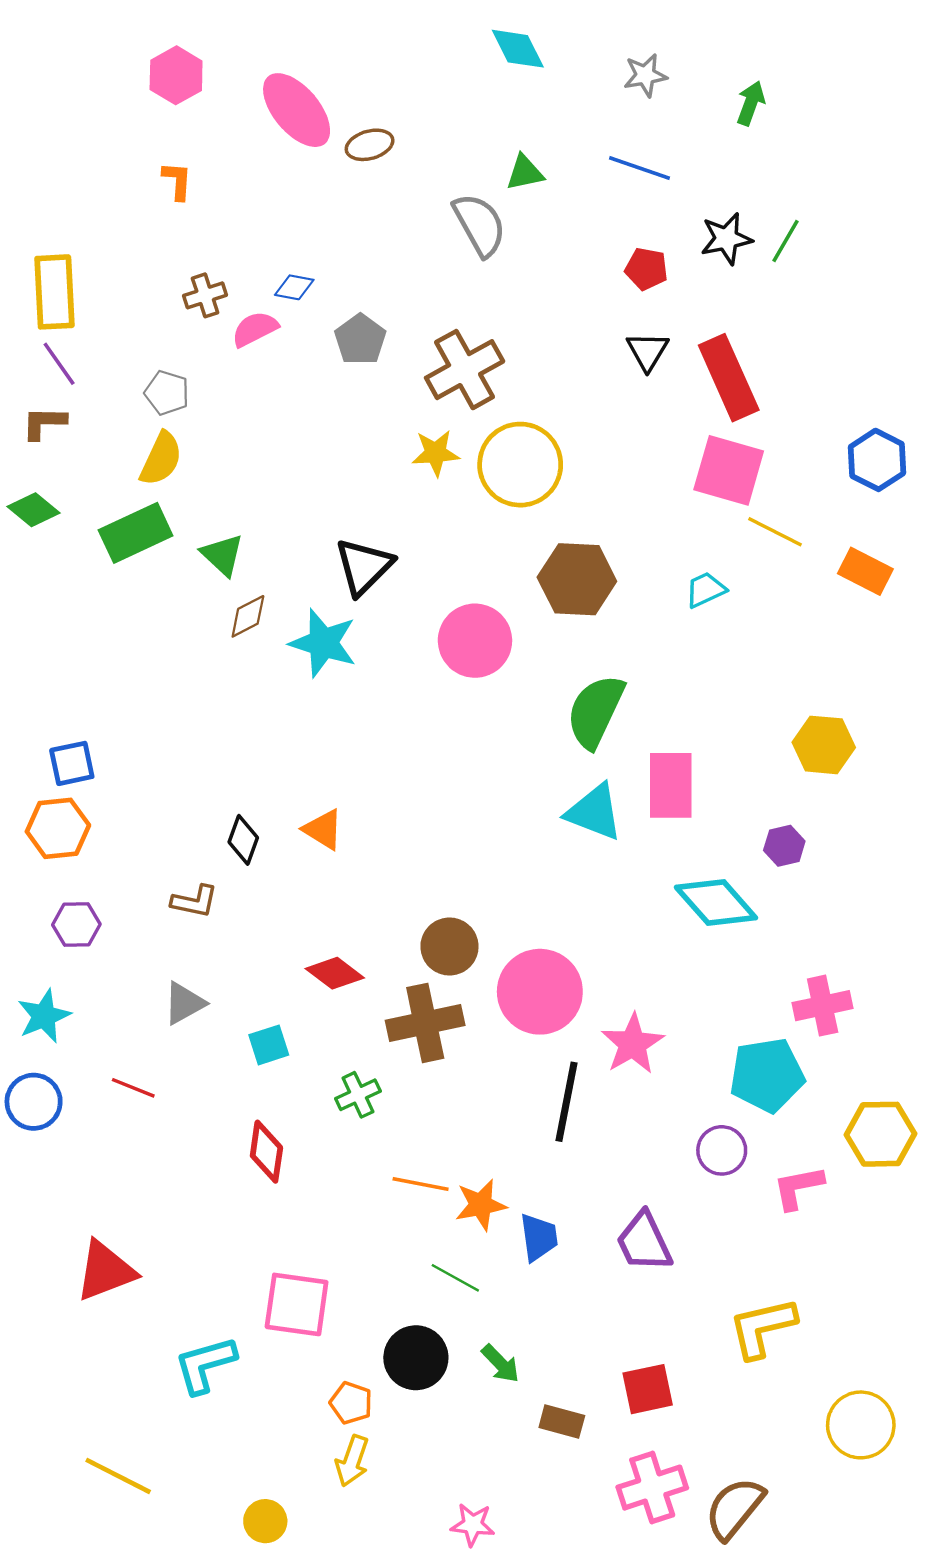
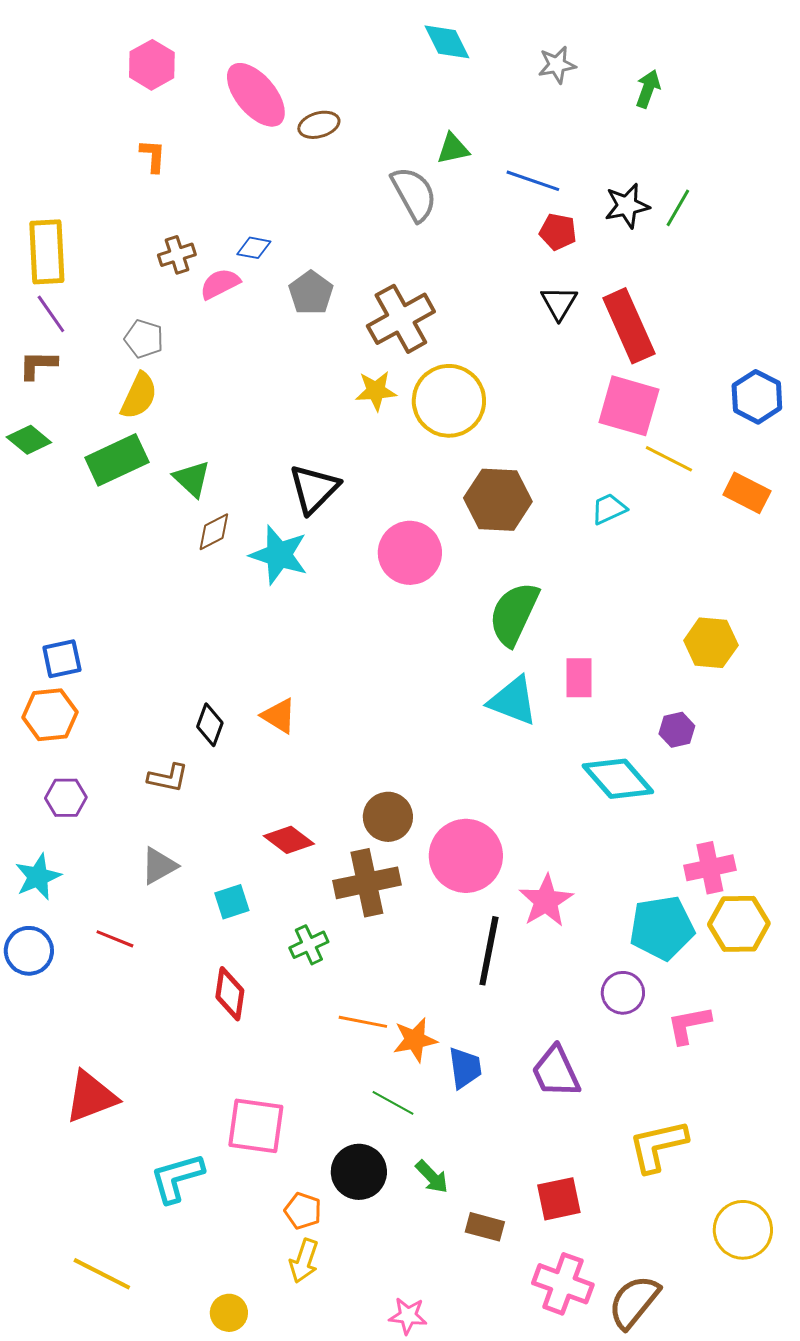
blue line: (639, 168) -> (533, 181), moved
pink rectangle: (671, 785) -> (579, 678), size x0.7
yellow hexagon: (880, 1134) -> (739, 924), moved
pink cross: (652, 1488) -> (563, 1284), turned 38

